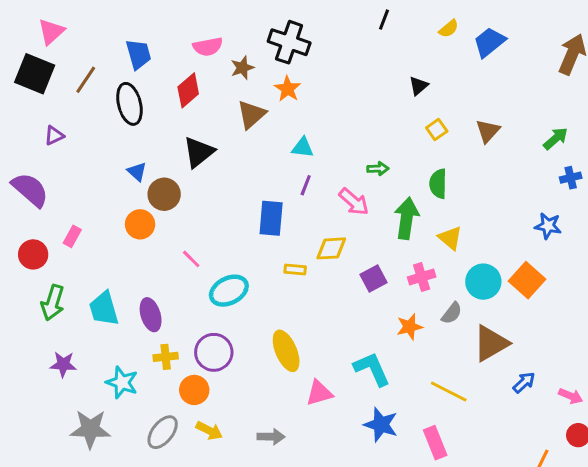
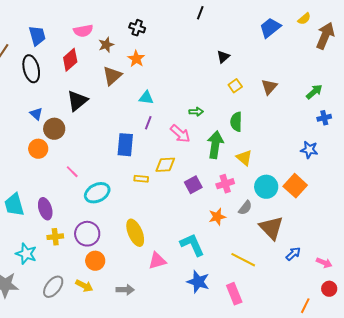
yellow semicircle: (449, 29) -> (304, 19), moved
black cross: (289, 42) -> (137, 28), size x0.6
brown triangle: (491, 343) -> (271, 228), turned -44
orange circle: (194, 390) -> (95, 261), moved

